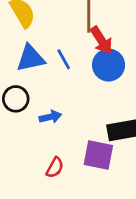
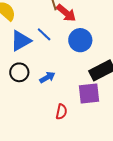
blue circle: (109, 65) -> (80, 40), moved

